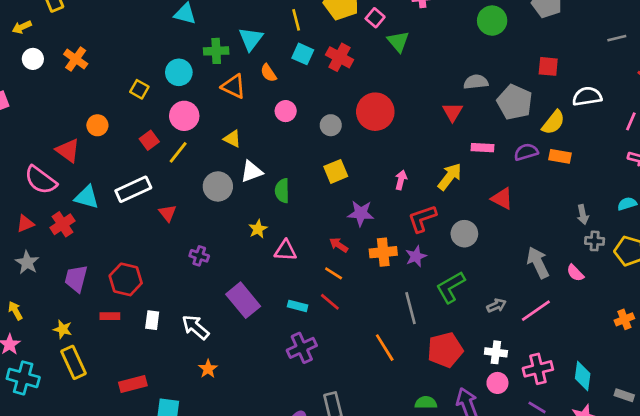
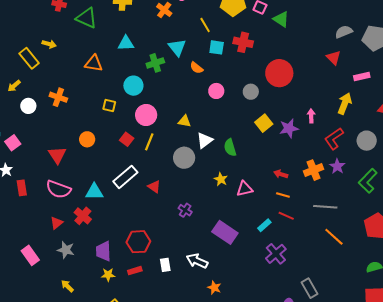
orange triangle: (234, 86) -> (94, 63), moved
red triangle: (68, 150) -> (57, 155), moved, turned 36
purple star: (361, 213) -> (289, 128), moved
purple cross: (199, 256) -> (185, 210), turned 32
cyan rectangle: (298, 306) -> (264, 225), turned -40
gray line: (411, 308) -> (325, 207), moved, turned -55
yellow star: (63, 329) -> (108, 275), moved

